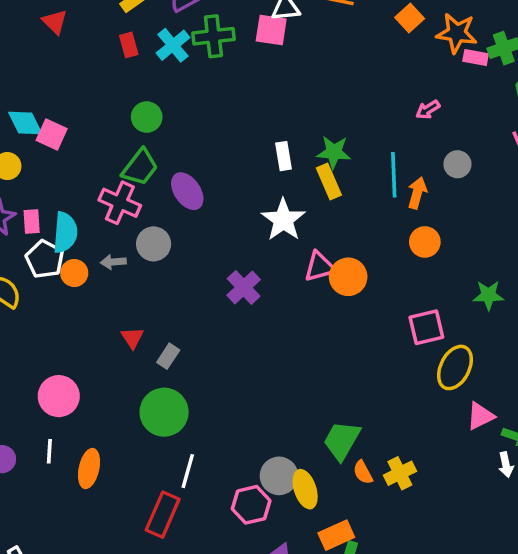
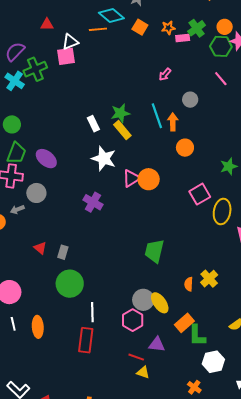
orange star: (457, 33) -> (168, 28), size x0.6
green trapezoid: (342, 440) -> (154, 251), moved
orange semicircle: (363, 472) -> (189, 284), turned 48

